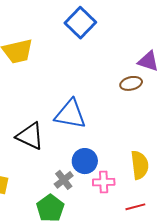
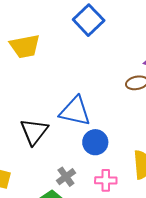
black triangle: (30, 136) -> (34, 132), turned 40
blue circle: (85, 161) -> (95, 142), moved

